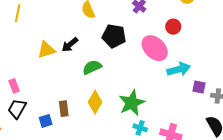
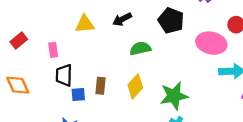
pink ellipse: (155, 48) -> (211, 43), turned -44
yellow triangle: (46, 50) -> (85, 24), moved
black trapezoid: (17, 109) -> (64, 75), moved, turned -40

